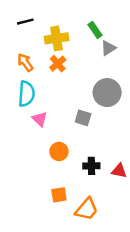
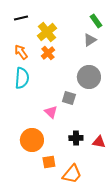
green rectangle: (95, 30) -> (96, 21), moved
yellow cross: (57, 38) -> (47, 32), turned -30
pink triangle: (40, 119) -> (51, 112), moved
orange circle: (59, 151) -> (32, 140), moved, size x1.5

